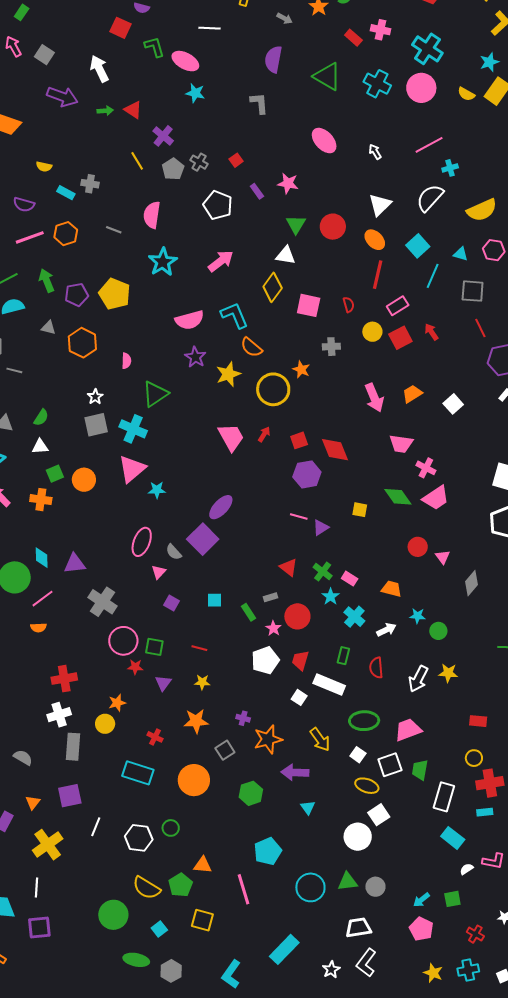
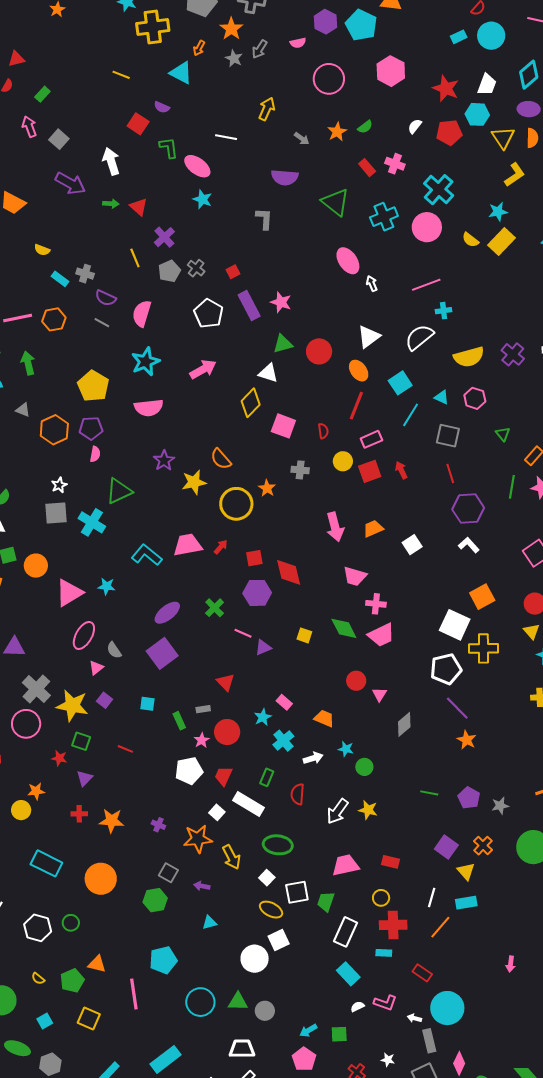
purple semicircle: (273, 59) -> (285, 177), turned -104
cyan cross: (377, 84) -> (384, 217), turned 32
pink ellipse: (324, 141) -> (348, 261), moved
purple rectangle: (257, 191) -> (249, 305), size x1.8
purple semicircle: (24, 204) -> (106, 298), moved
green triangle: (296, 224) -> (283, 344), turned 35
purple pentagon: (77, 295) -> (91, 428), moved
cyan L-shape: (234, 315) -> (147, 555), moved, turned -36
pink semicircle: (189, 320) -> (149, 408), moved
pink trapezoid: (231, 437) -> (188, 545), turned -80
pink cross: (426, 468) -> (376, 604), turned -30
pink triangle: (132, 469) -> (69, 593), moved
purple square: (203, 539) -> (162, 653), moved
green cross: (323, 572) -> (215, 608), moved
pink circle: (123, 641) -> (26, 724), moved
yellow star: (202, 682) -> (72, 706), moved, size x2.0
pink trapezoid: (408, 730) -> (346, 865), moved
red cross: (155, 737) -> (79, 814), moved, turned -35
orange star: (268, 739) -> (198, 839), moved
gray square: (225, 750) -> (168, 873), moved, turned -36
purple arrow: (295, 772) -> (202, 886), size x0.6
cyan triangle: (308, 807) -> (209, 922), turned 42
yellow semicircle: (146, 888) -> (38, 979), size x0.5

